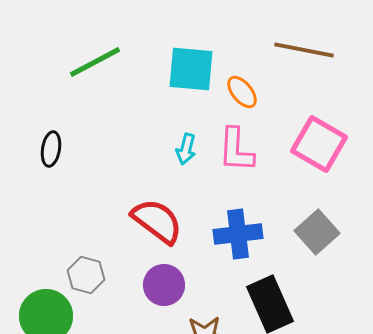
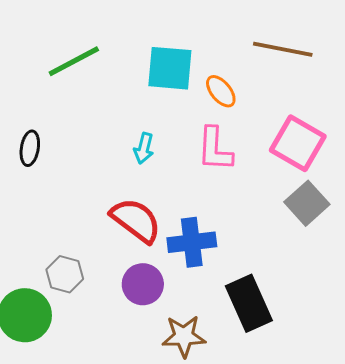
cyan arrow: (186, 149) -> (144, 148), moved
gray square: (317, 232) -> (307, 203), moved
blue cross: (238, 234) -> (192, 242), moved

